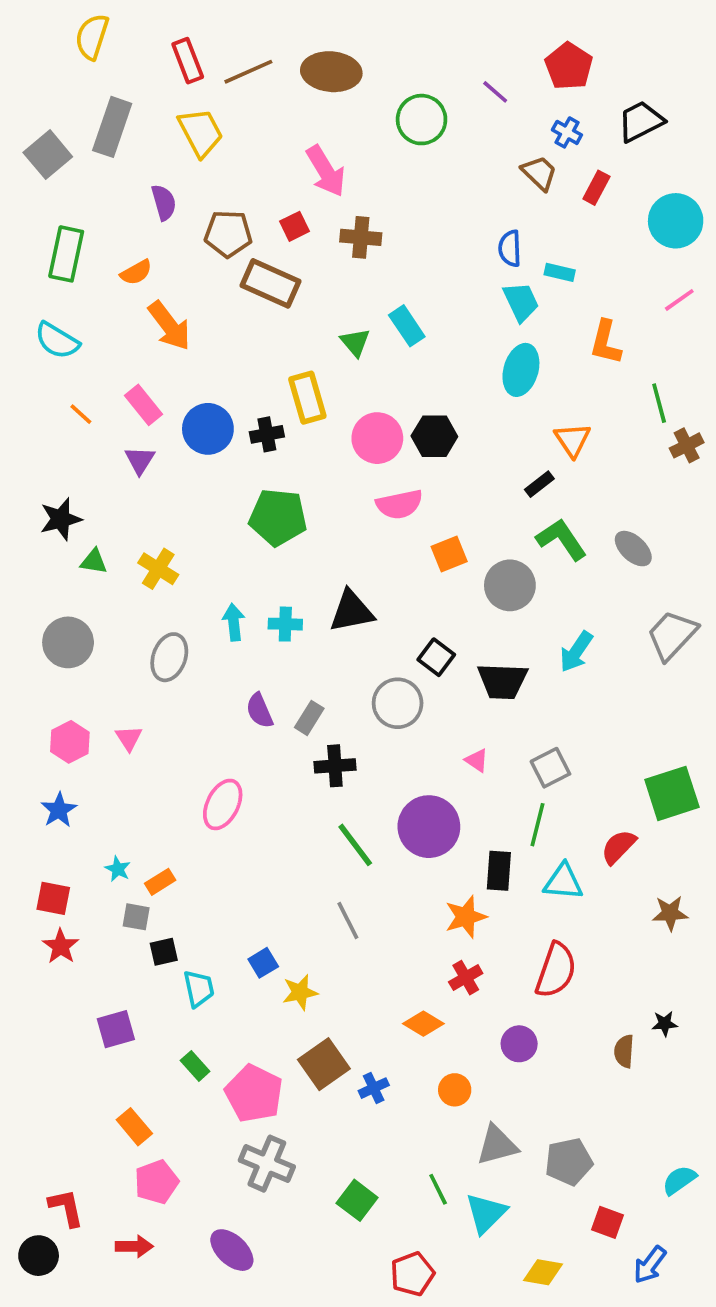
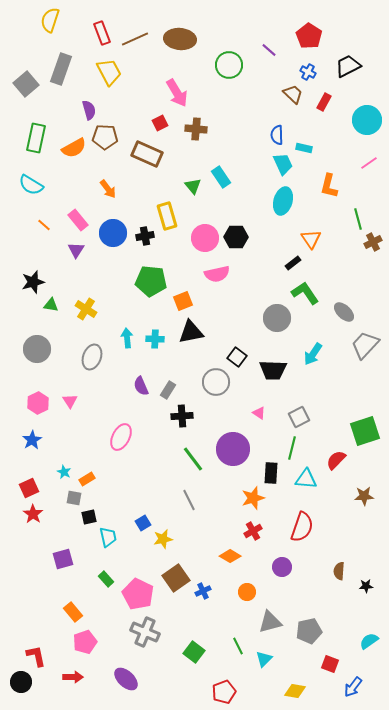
brown pentagon: (228, 234) -> (105, 137), moved
orange semicircle: (136, 272) -> (74, 148), size x1.4
orange arrow: (169, 326) -> (108, 189), moved, size x0.7
gray ellipse: (633, 549) -> (344, 312), moved
orange square: (449, 554) -> (183, 301), moved
red square: (53, 898) -> (29, 488), turned -36
black star: (665, 1024) -> (366, 586), moved
cyan triangle: (486, 1213) -> (264, 659), size x0.7

